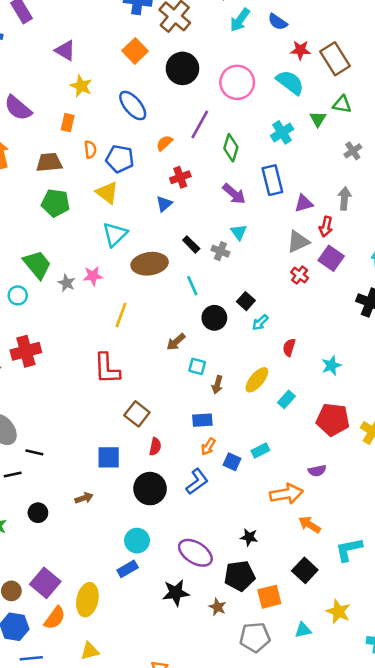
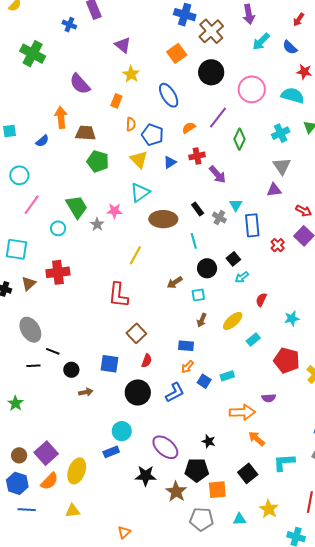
cyan semicircle: (290, 82) -> (293, 95), turned -30
brown trapezoid: (49, 162) -> (86, 133), moved
blue rectangle: (272, 180) -> (252, 225), moved
purple arrow: (234, 194) -> (218, 175), moved
purple triangle: (304, 203) -> (274, 190), moved
blue triangle: (164, 204) -> (170, 162), moved
red arrow: (326, 227) -> (304, 211), turned -84
gray triangle: (298, 242) -> (282, 166), moved, turned -48
pink star: (93, 276) -> (115, 211), moved
cyan square: (197, 366) -> (198, 295), moved, turned -32
black circle: (38, 513) -> (71, 370), moved
brown star: (218, 607) -> (176, 492), size x1.5

